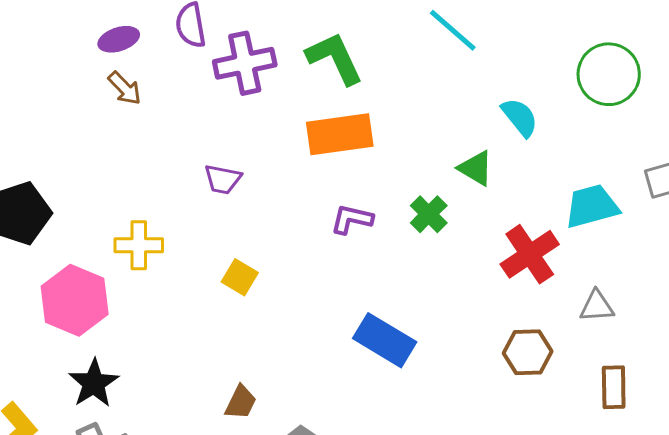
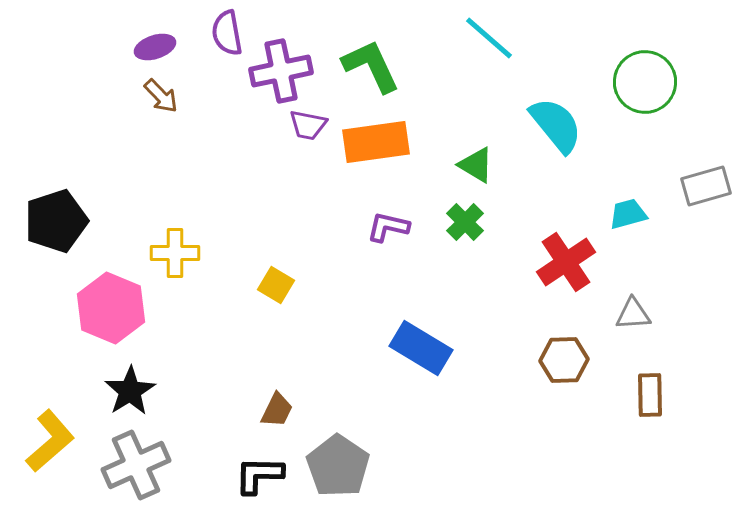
cyan semicircle: (520, 117) -> (556, 125), size x1.4
green triangle: (476, 168) -> (476, 165), moved
purple trapezoid: (223, 179) -> (308, 125), moved
cyan trapezoid: (592, 206) -> (628, 214), size x0.7

